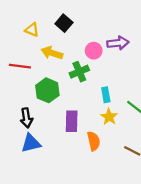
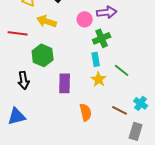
green cross: (79, 72) -> (102, 38), moved
orange semicircle: (94, 141) -> (86, 112), moved
blue triangle: (31, 143) -> (17, 116), moved

